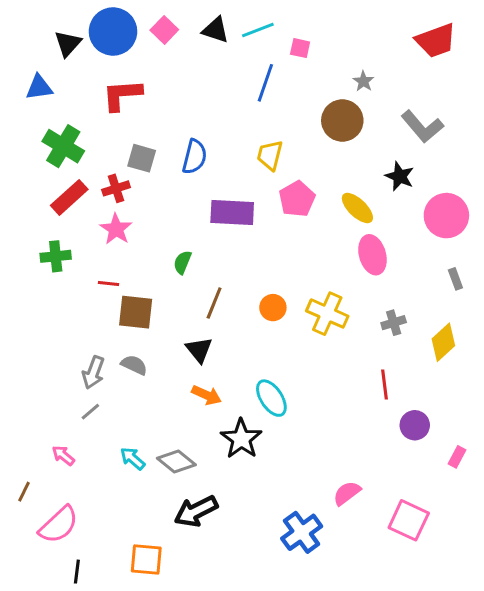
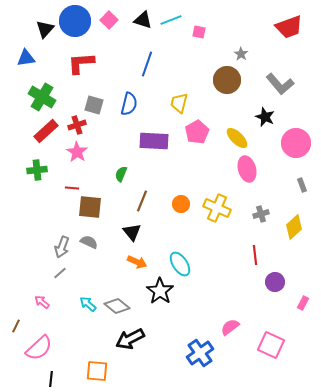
blue line: (265, 83) -> (147, 64), moved

